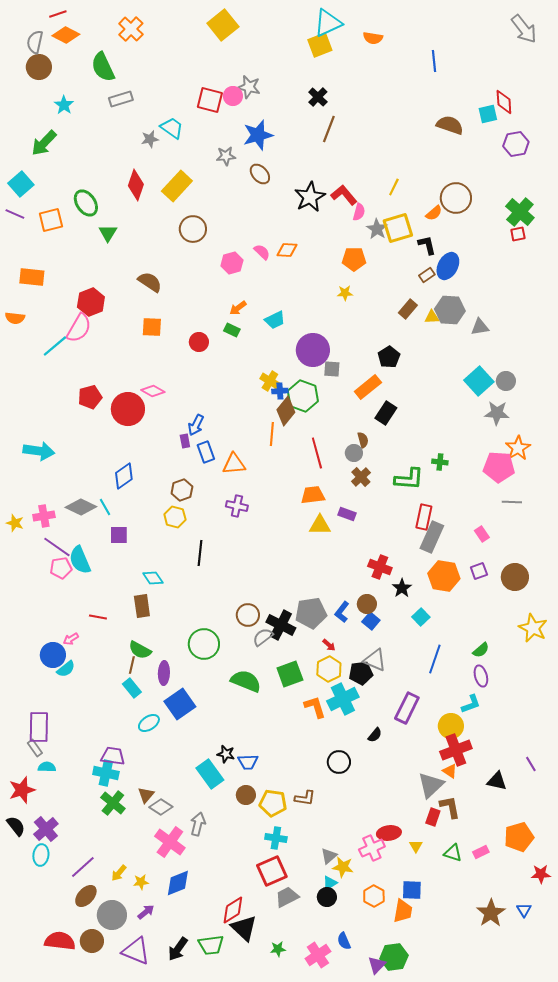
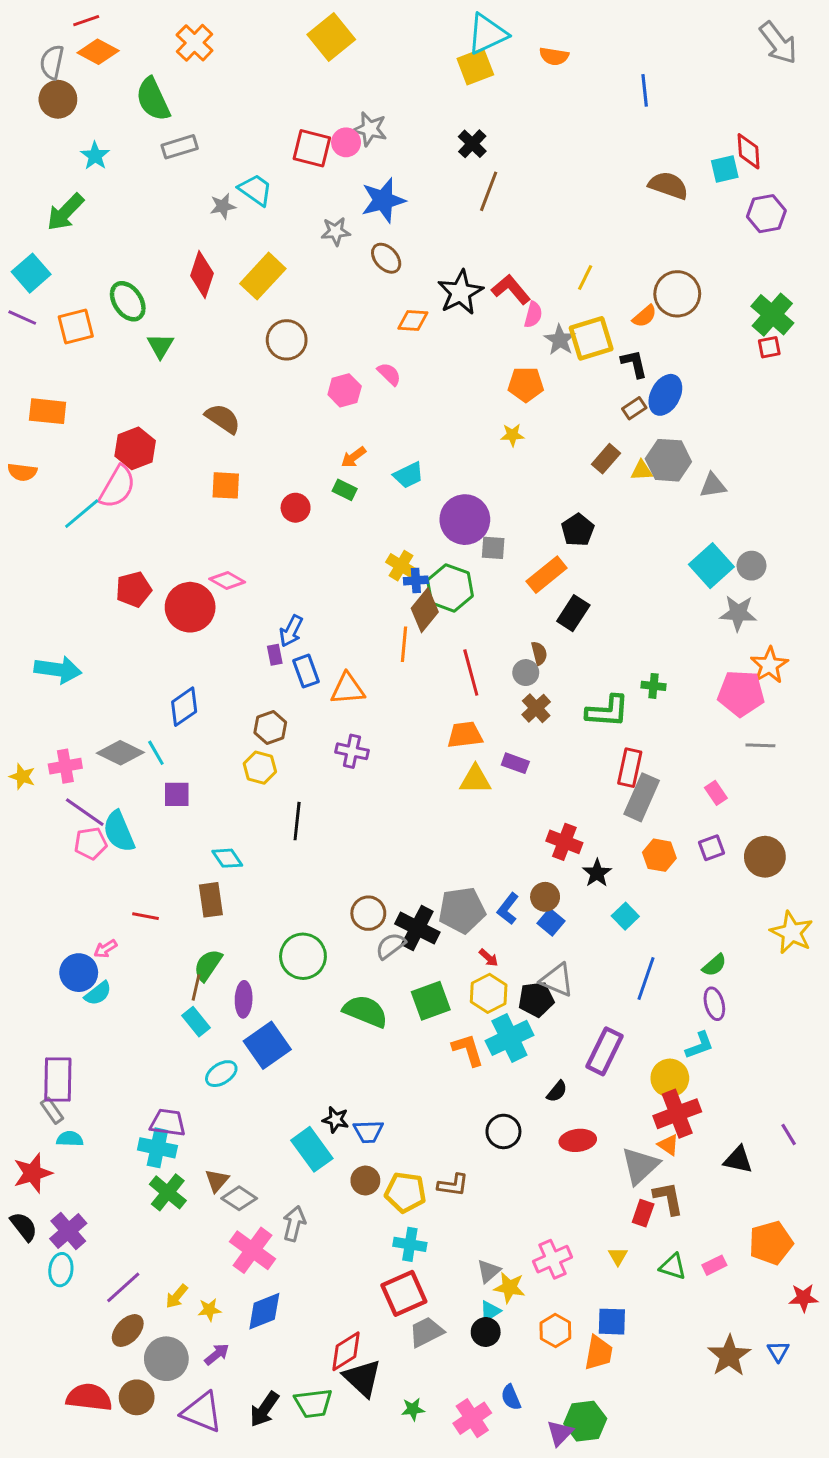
orange diamond: (287, 250) -> (413, 321), moved
orange hexagon: (444, 576) -> (659, 855), size x0.7
green semicircle: (140, 650) -> (208, 965), turned 95
red ellipse: (389, 833) -> (578, 1140), moved

